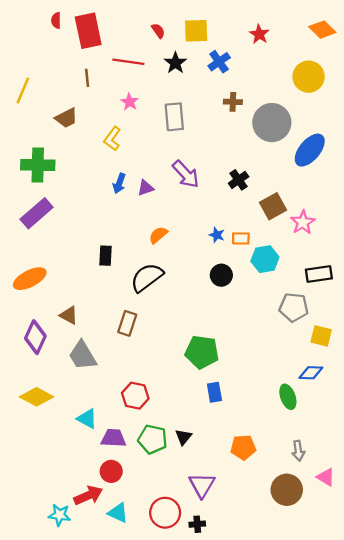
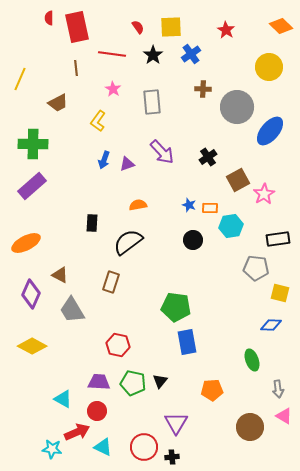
orange semicircle: (158, 235) -> (138, 205), turned 30
blue rectangle: (214, 392) -> (187, 342), size x1.4
green ellipse: (288, 397) -> (252, 360), moved
cyan triangle: (87, 419) -> (63, 399), moved
gray arrow: (298, 451) -> (278, 389), moved

